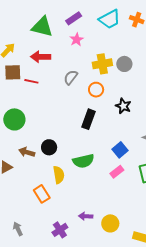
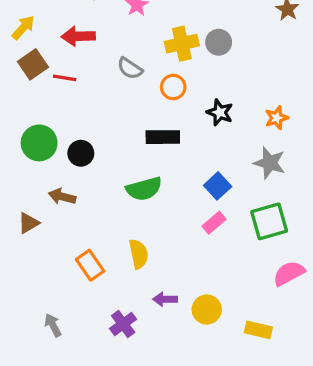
brown square: (13, 72) -> (33, 64), turned -30
gray semicircle: (71, 77) -> (130, 68), turned -91
black rectangle: (89, 119) -> (163, 137), turned 72
black circle: (49, 147) -> (81, 153), moved
green semicircle: (83, 161) -> (144, 189), moved
yellow semicircle: (59, 175) -> (139, 254), moved

